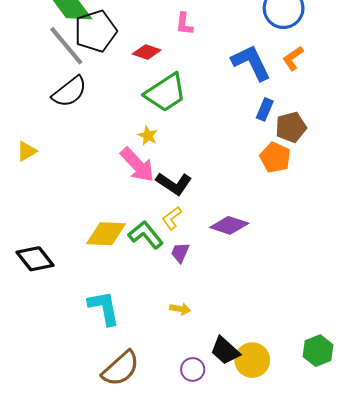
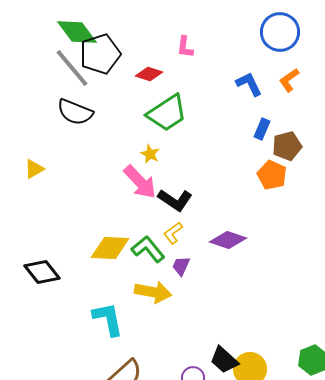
blue L-shape: (251, 62) -> (249, 84), size x0.7
black semicircle: (69, 92) -> (75, 112), turned 60
yellow arrow: (180, 309) -> (153, 292), moved, size x1.8

